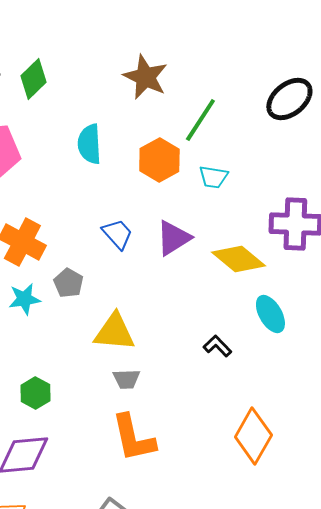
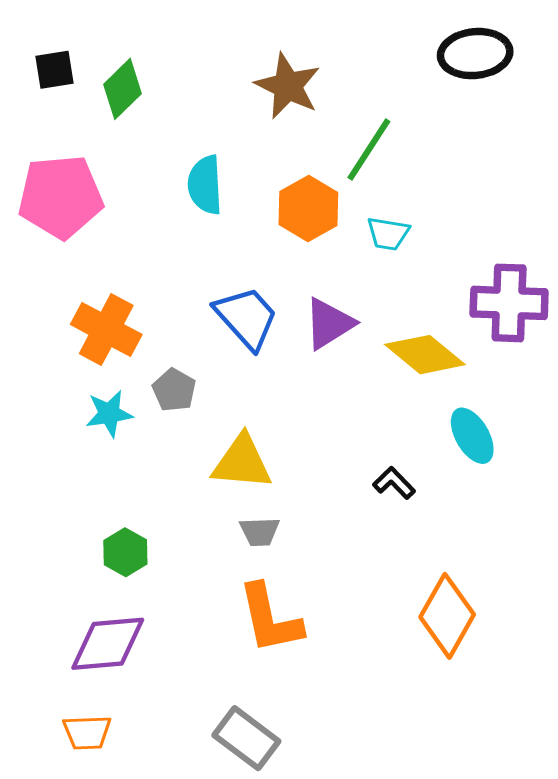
black ellipse: (289, 99) -> (475, 54), moved, turned 33
blue trapezoid: (117, 234) -> (246, 318), size x1.4

